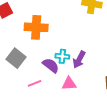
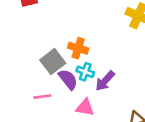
orange cross: (36, 27) -> (78, 48), moved, size x0.7
gray square: (16, 58) -> (53, 62), moved

